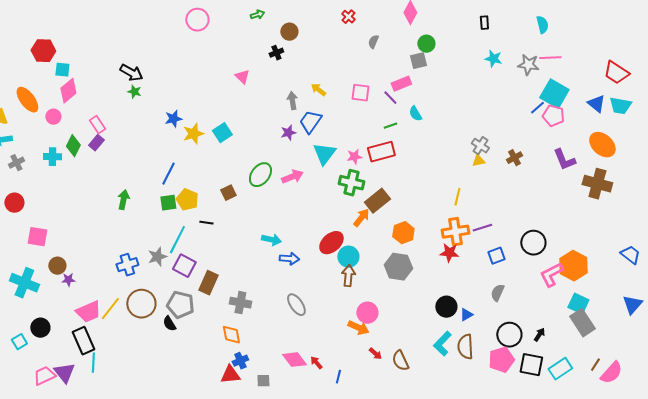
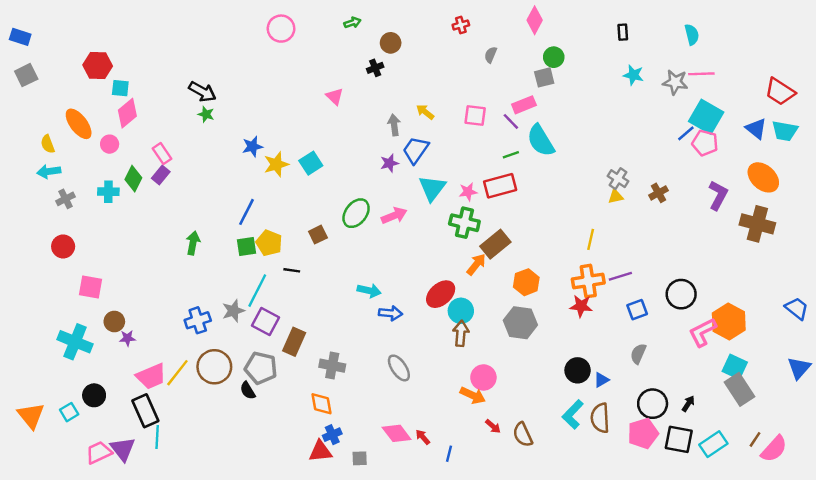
red cross: (348, 17) -> (461, 25), turned 32
cyan semicircle: (415, 114) -> (541, 141), size x1.8
purple L-shape: (564, 160) -> (718, 195), turned -130

